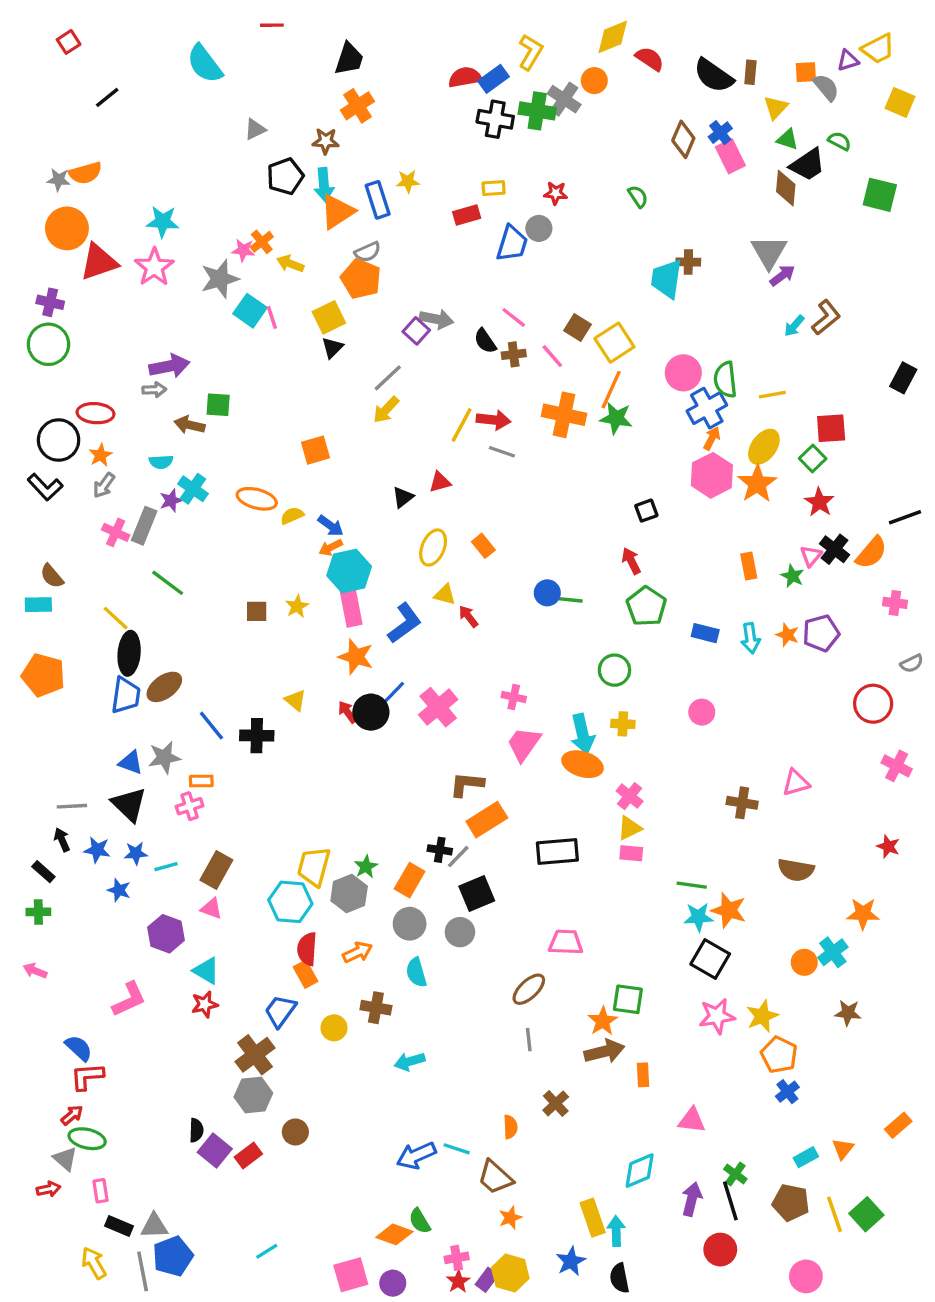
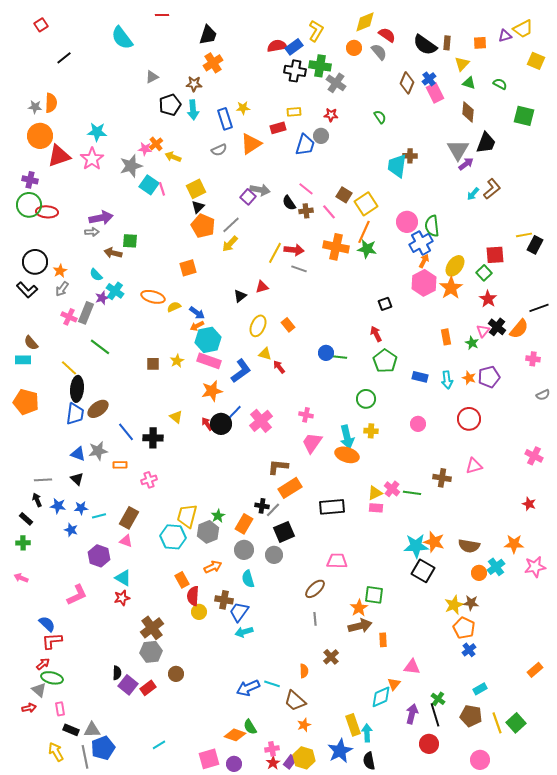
gray semicircle: (826, 87) -> (379, 52), moved
gray cross: (564, 99) -> (336, 83), moved
black trapezoid: (808, 165) -> (486, 143), moved, turned -35
orange semicircle: (85, 173) -> (51, 103), turned -72
orange triangle: (337, 212) -> (251, 144), moved
orange pentagon: (361, 279) -> (203, 226), moved
black rectangle: (903, 378) -> (535, 245), moved
yellow line: (772, 395) -> (524, 235), moved
red ellipse: (95, 413) -> (47, 212), moved
cyan semicircle: (161, 462) -> (96, 275), turned 48
pink rectangle: (351, 606) -> (209, 361), turned -60
orange star: (356, 657) -> (212, 391), turned -30
red circle: (873, 704) -> (469, 419), moved
pink cross: (630, 796) -> (392, 489), moved
black triangle: (129, 804) -> (77, 479), size x0.6
pink cross: (190, 806) -> (149, 480), moved
brown semicircle: (796, 870) -> (469, 546), moved
green line: (692, 885) -> (412, 493), moved
cyan star: (698, 917) -> (416, 546), size x1.4
red semicircle: (307, 949) -> (193, 596), moved
blue trapezoid: (280, 1011) -> (239, 612), moved
brown star: (848, 1013) -> (471, 603), moved
pink star: (717, 1016) -> (535, 567), moved
orange triangle: (843, 1149) -> (394, 684), moved
blue star: (571, 1261) -> (340, 751), size x1.4

